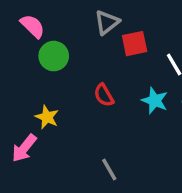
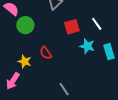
red square: (135, 44) -> (72, 27), moved
red semicircle: (104, 95) -> (46, 53), moved

